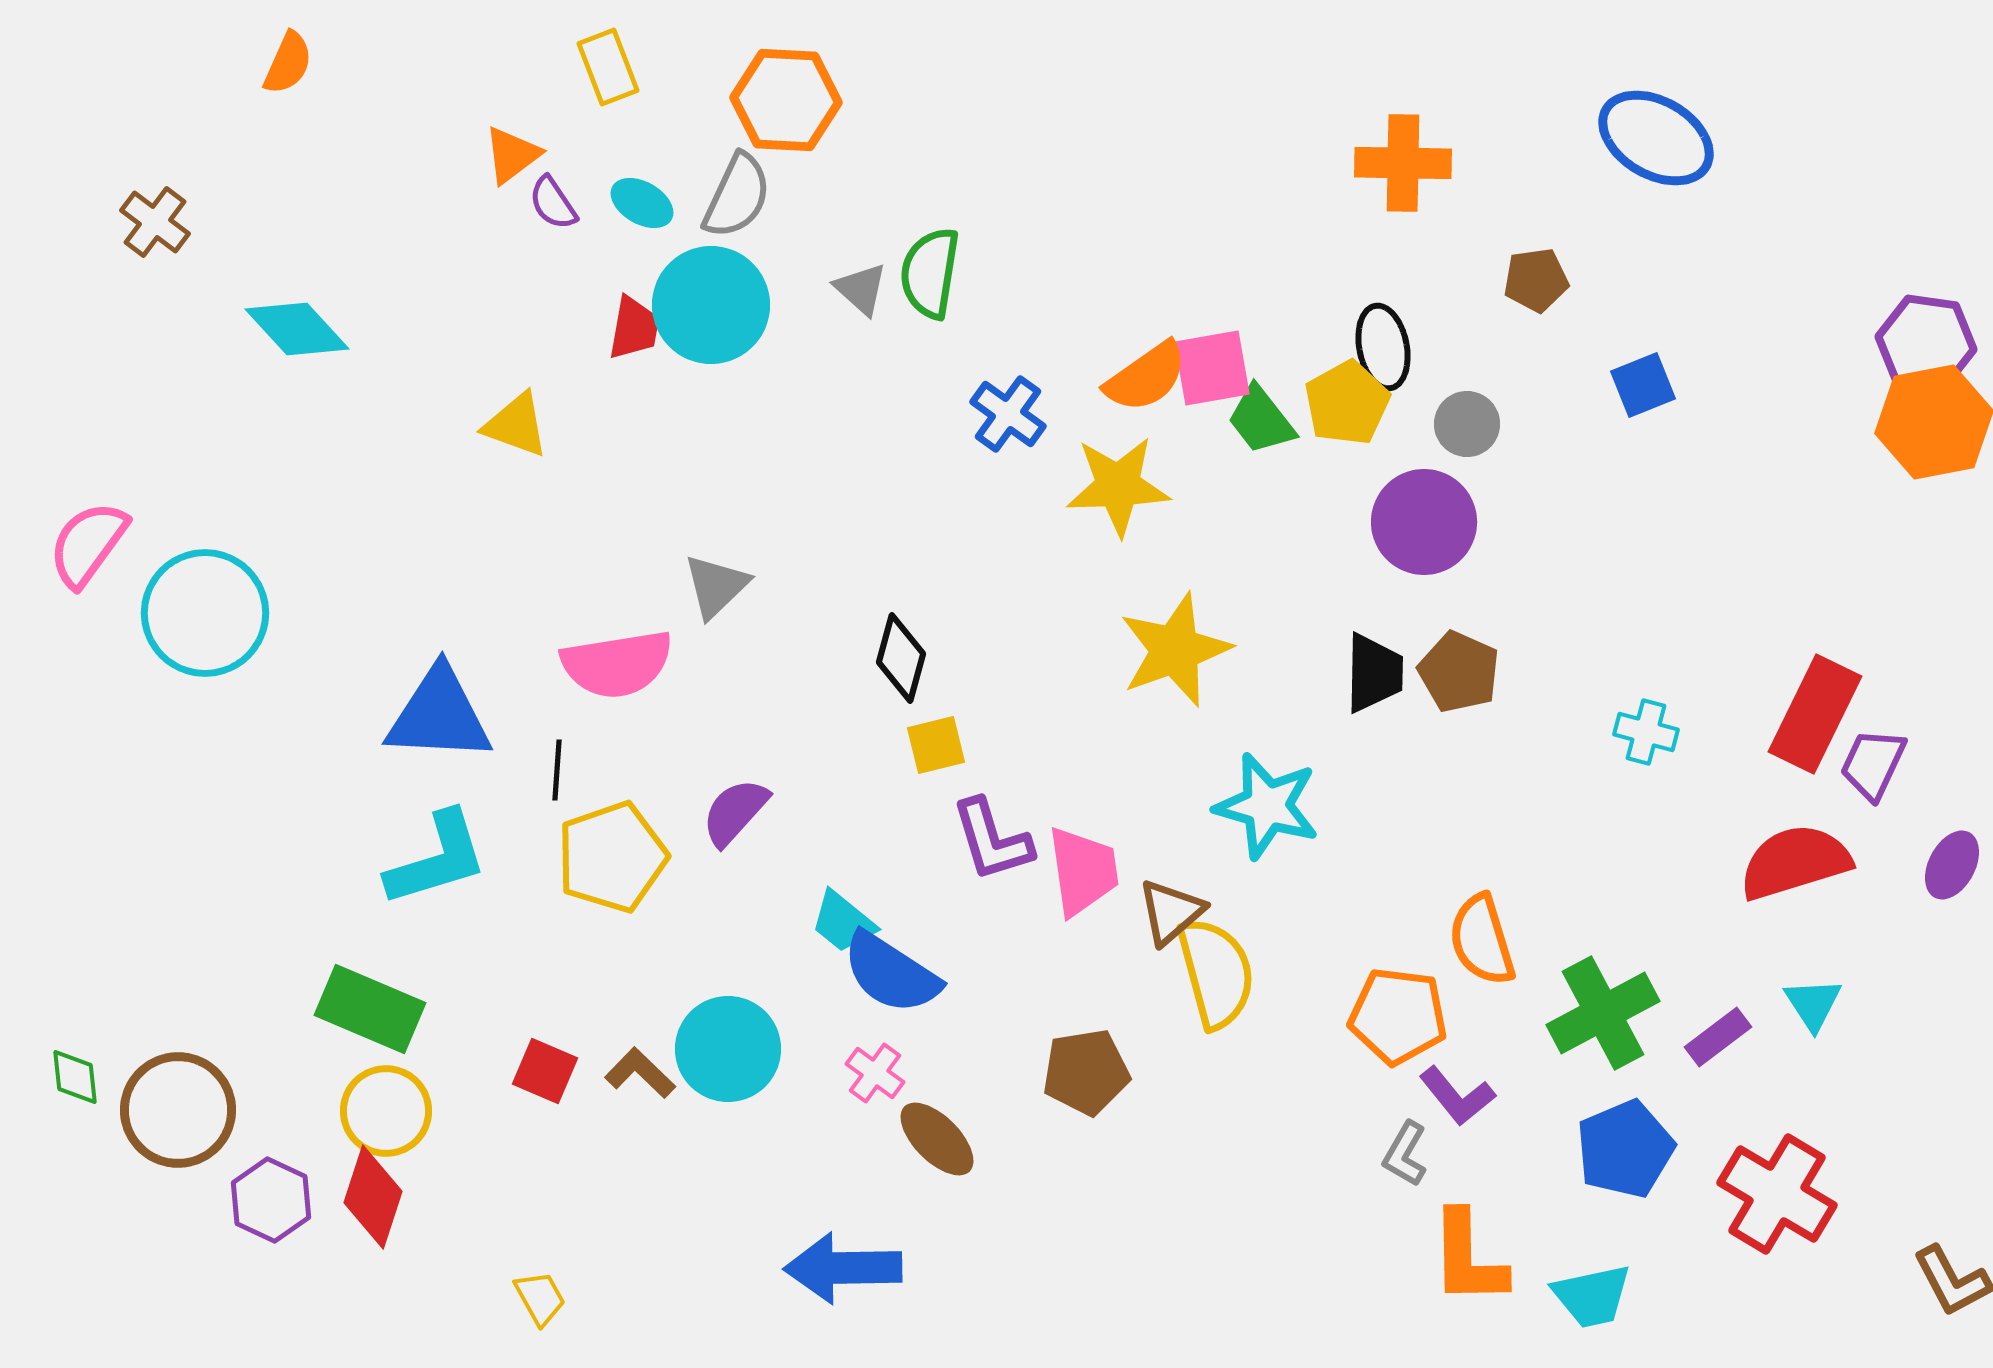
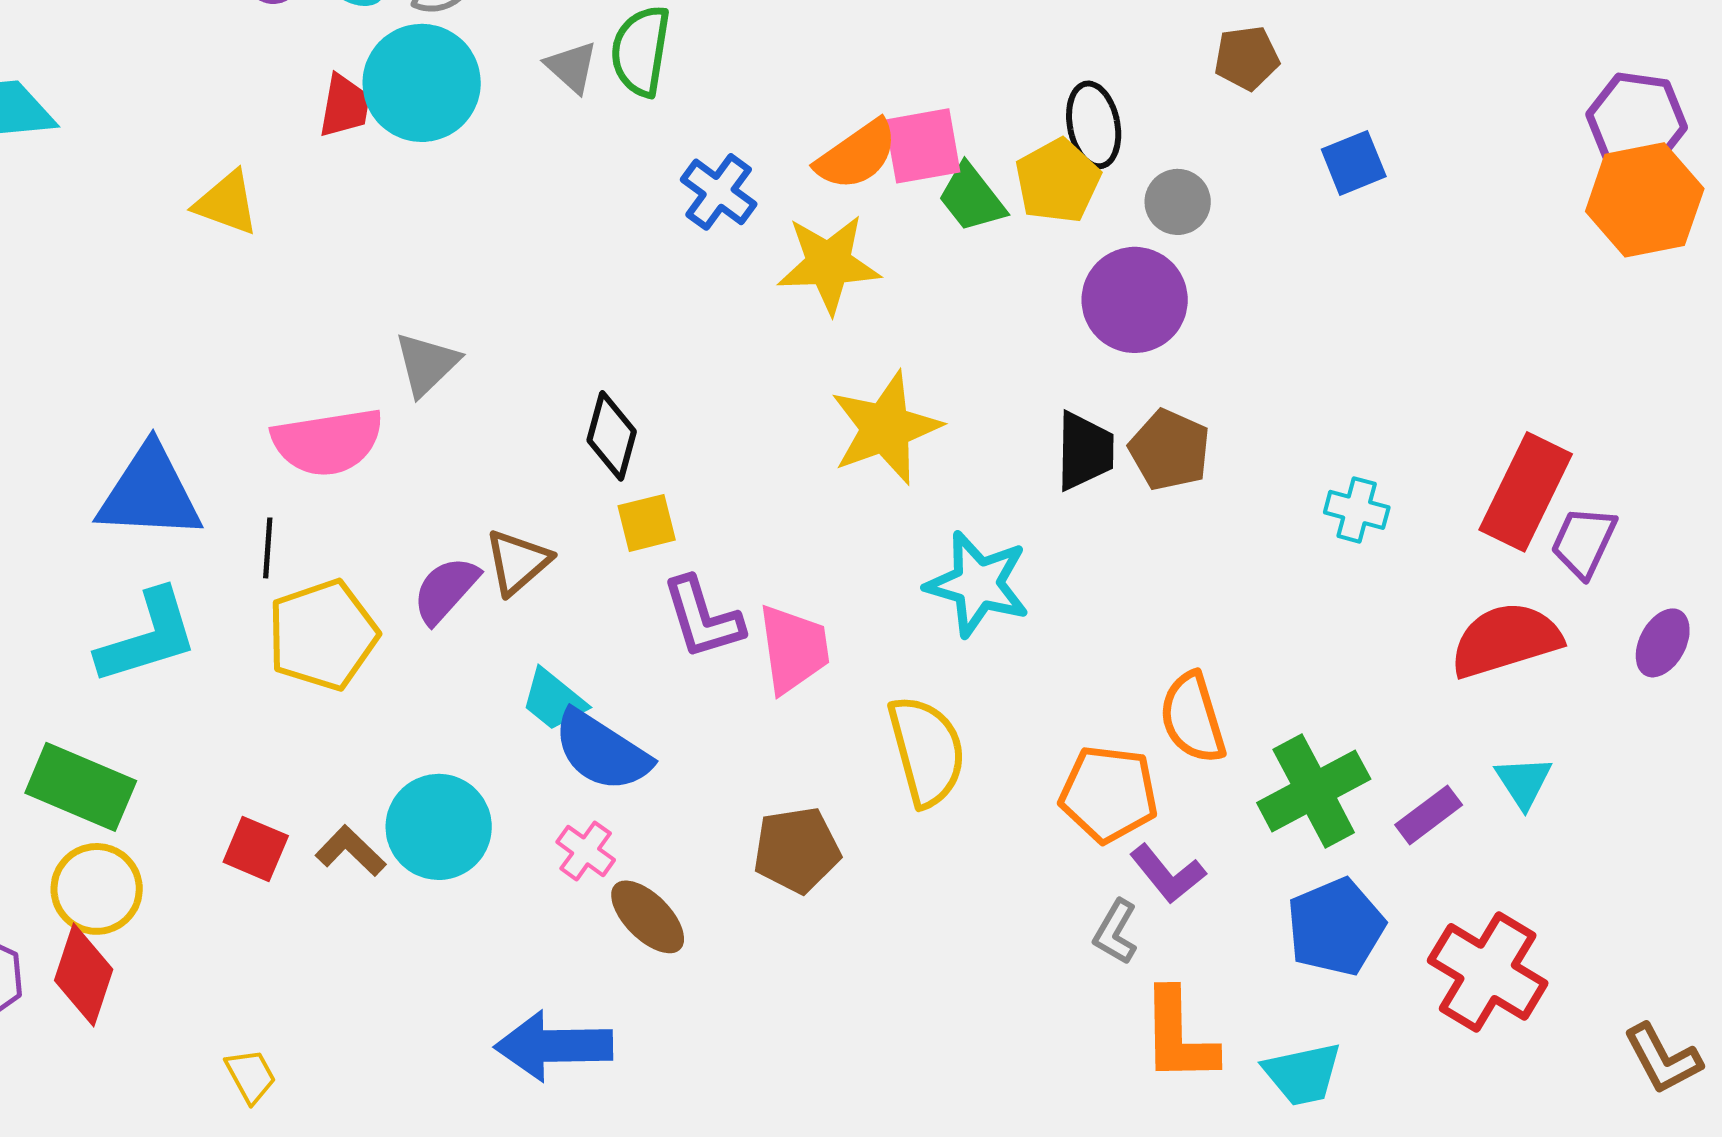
brown triangle: (1171, 912) -> (518, 562), moved

